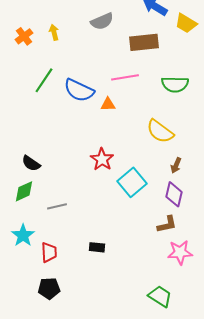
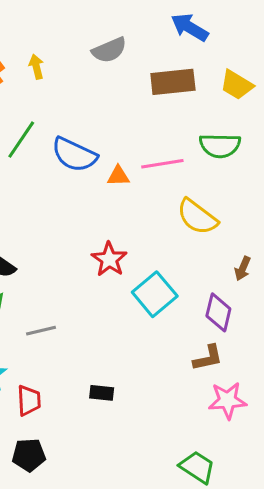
yellow trapezoid: (186, 23) -> (237, 85), moved
pink line: (125, 77) -> (162, 164), moved
brown arrow: (176, 165) -> (243, 268), moved

